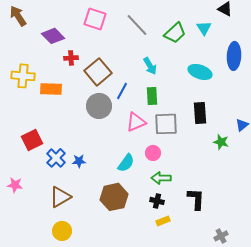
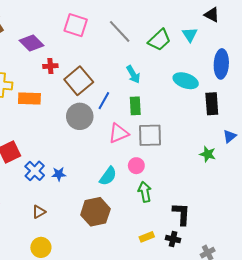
black rectangle: (200, 113) -> (212, 104), moved
green arrow: (161, 178) -> (145, 192), turned 78
brown triangle: (60, 197) -> (39, 212), size x0.6
black cross: (157, 201) -> (173, 239), moved

